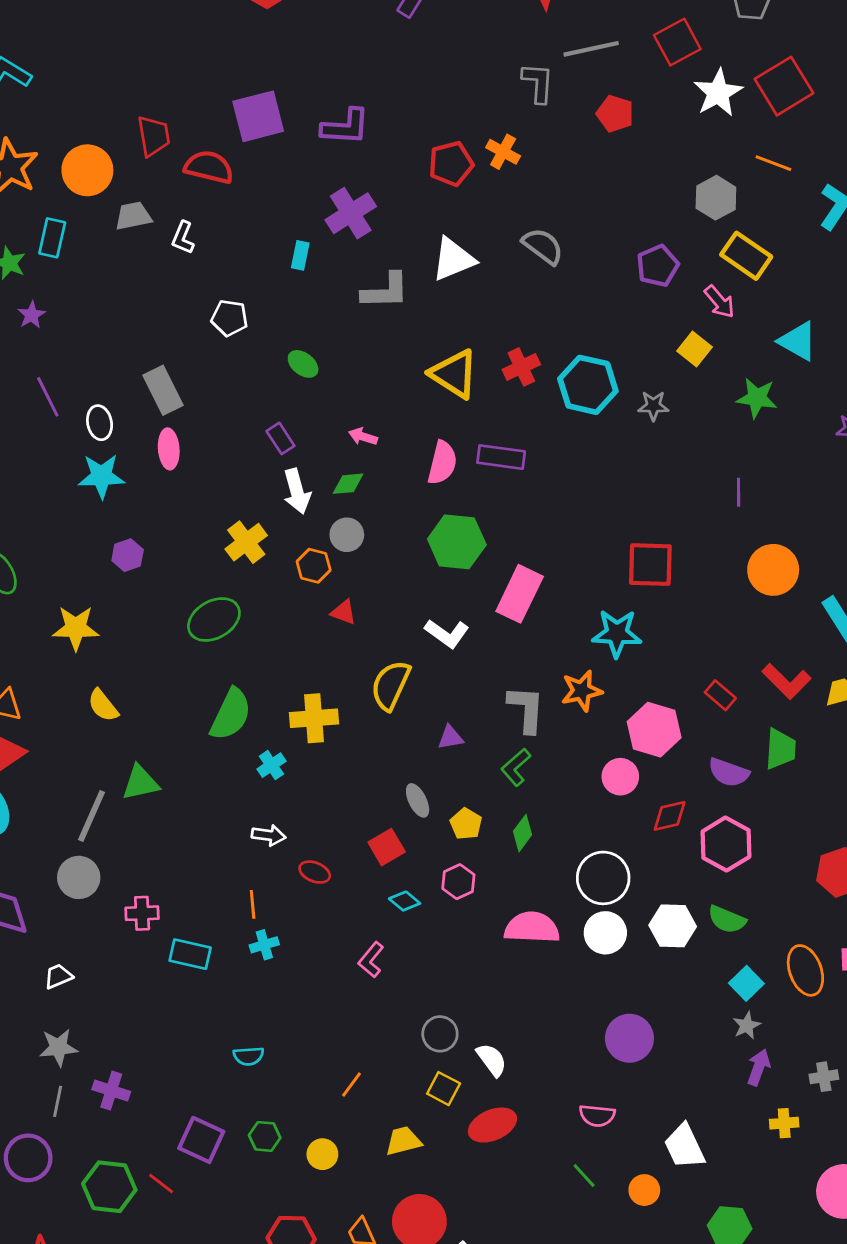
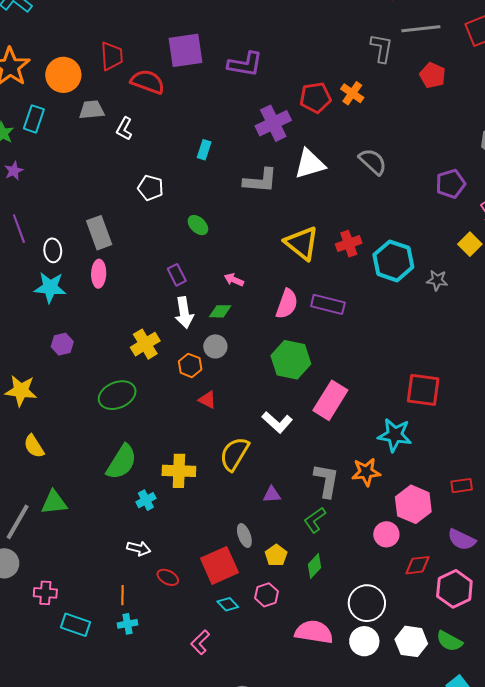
purple cross: (351, 213) -> (273, 123), moved
red rectangle: (720, 695) -> (462, 486), turned -55
red square: (387, 847) -> (219, 565), size x1.5

